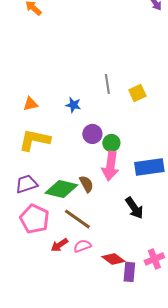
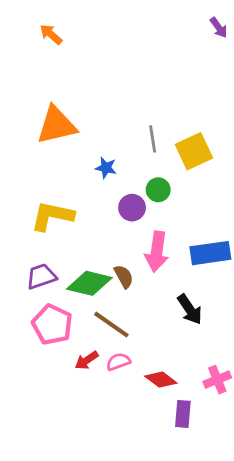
yellow square: (137, 93) -> (194, 151), size x1.5
orange triangle: (30, 104) -> (56, 125), moved, size x2.0
green circle: (111, 143) -> (158, 190), moved
purple rectangle: (129, 272) -> (183, 414), moved

